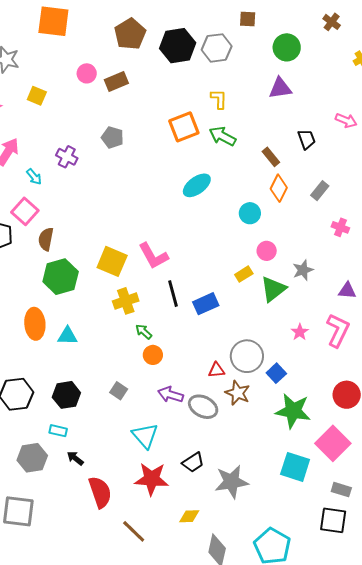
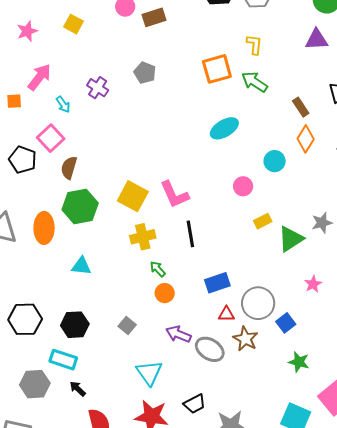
pink circle: (267, 251) -> (243, 186), moved
blue rectangle: (206, 304) -> (217, 283), moved
orange ellipse: (35, 324) -> (44, 228), moved
green star: (293, 411) -> (299, 362), size x0.6
cyan rectangle: (58, 431) -> (63, 360), size x1.5

